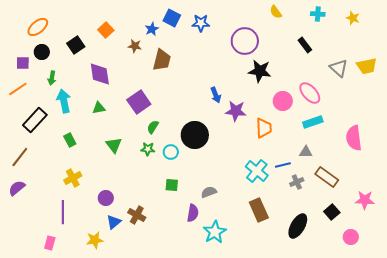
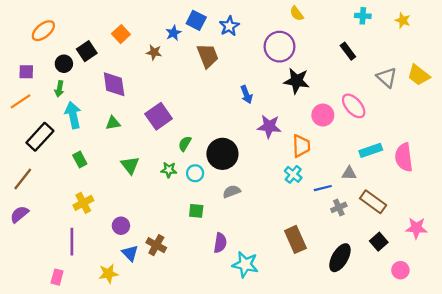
yellow semicircle: (276, 12) -> (297, 14), moved
blue star: (201, 23) -> (229, 26), turned -30
black circle: (42, 52) -> (64, 64), moved
brown trapezoid: (162, 60) -> (208, 56), moved, turned -35
yellow trapezoid: (367, 66) -> (419, 75), turned 50
blue arrow: (216, 95) -> (246, 95), moved
cyan rectangle: (313, 122) -> (371, 150), moved
green semicircle: (153, 127) -> (185, 144), moved
cyan cross: (257, 171) -> (293, 174), moved, size x0.7
gray semicircle: (209, 192) -> (232, 191), moved
blue triangle: (114, 222) -> (130, 253), turned -35
cyan star: (215, 232) -> (245, 265), turned -30

